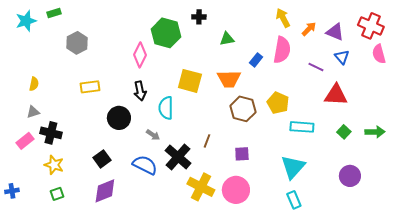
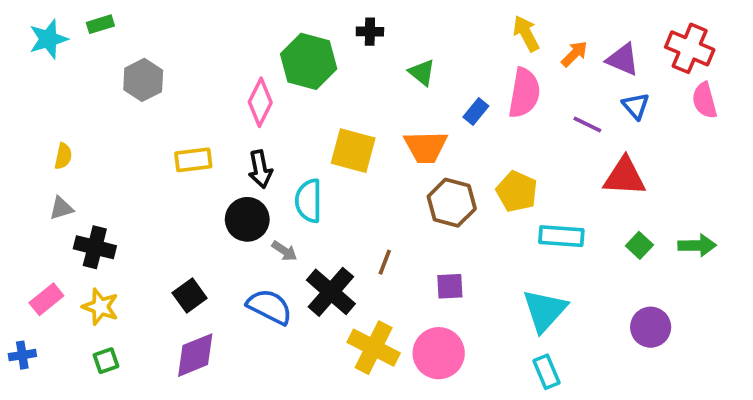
green triangle: (227, 39) -> (422, 72), turned 49
yellow rectangle: (90, 87) -> (193, 160), moved
black circle: (119, 118) -> (247, 219), moved
pink rectangle: (25, 141) -> (46, 299), moved

